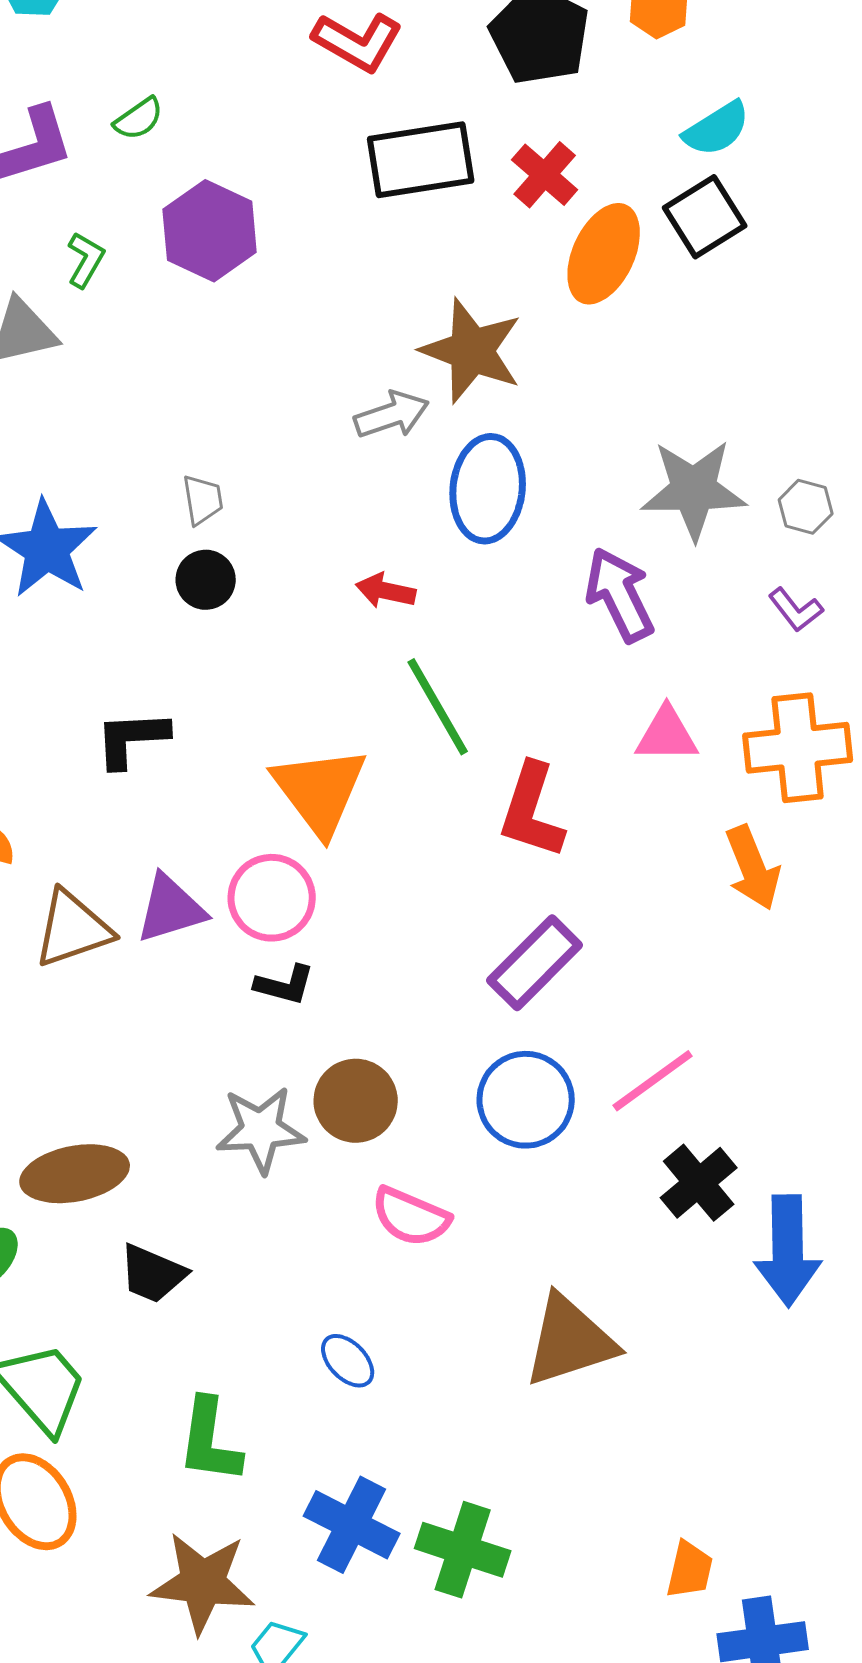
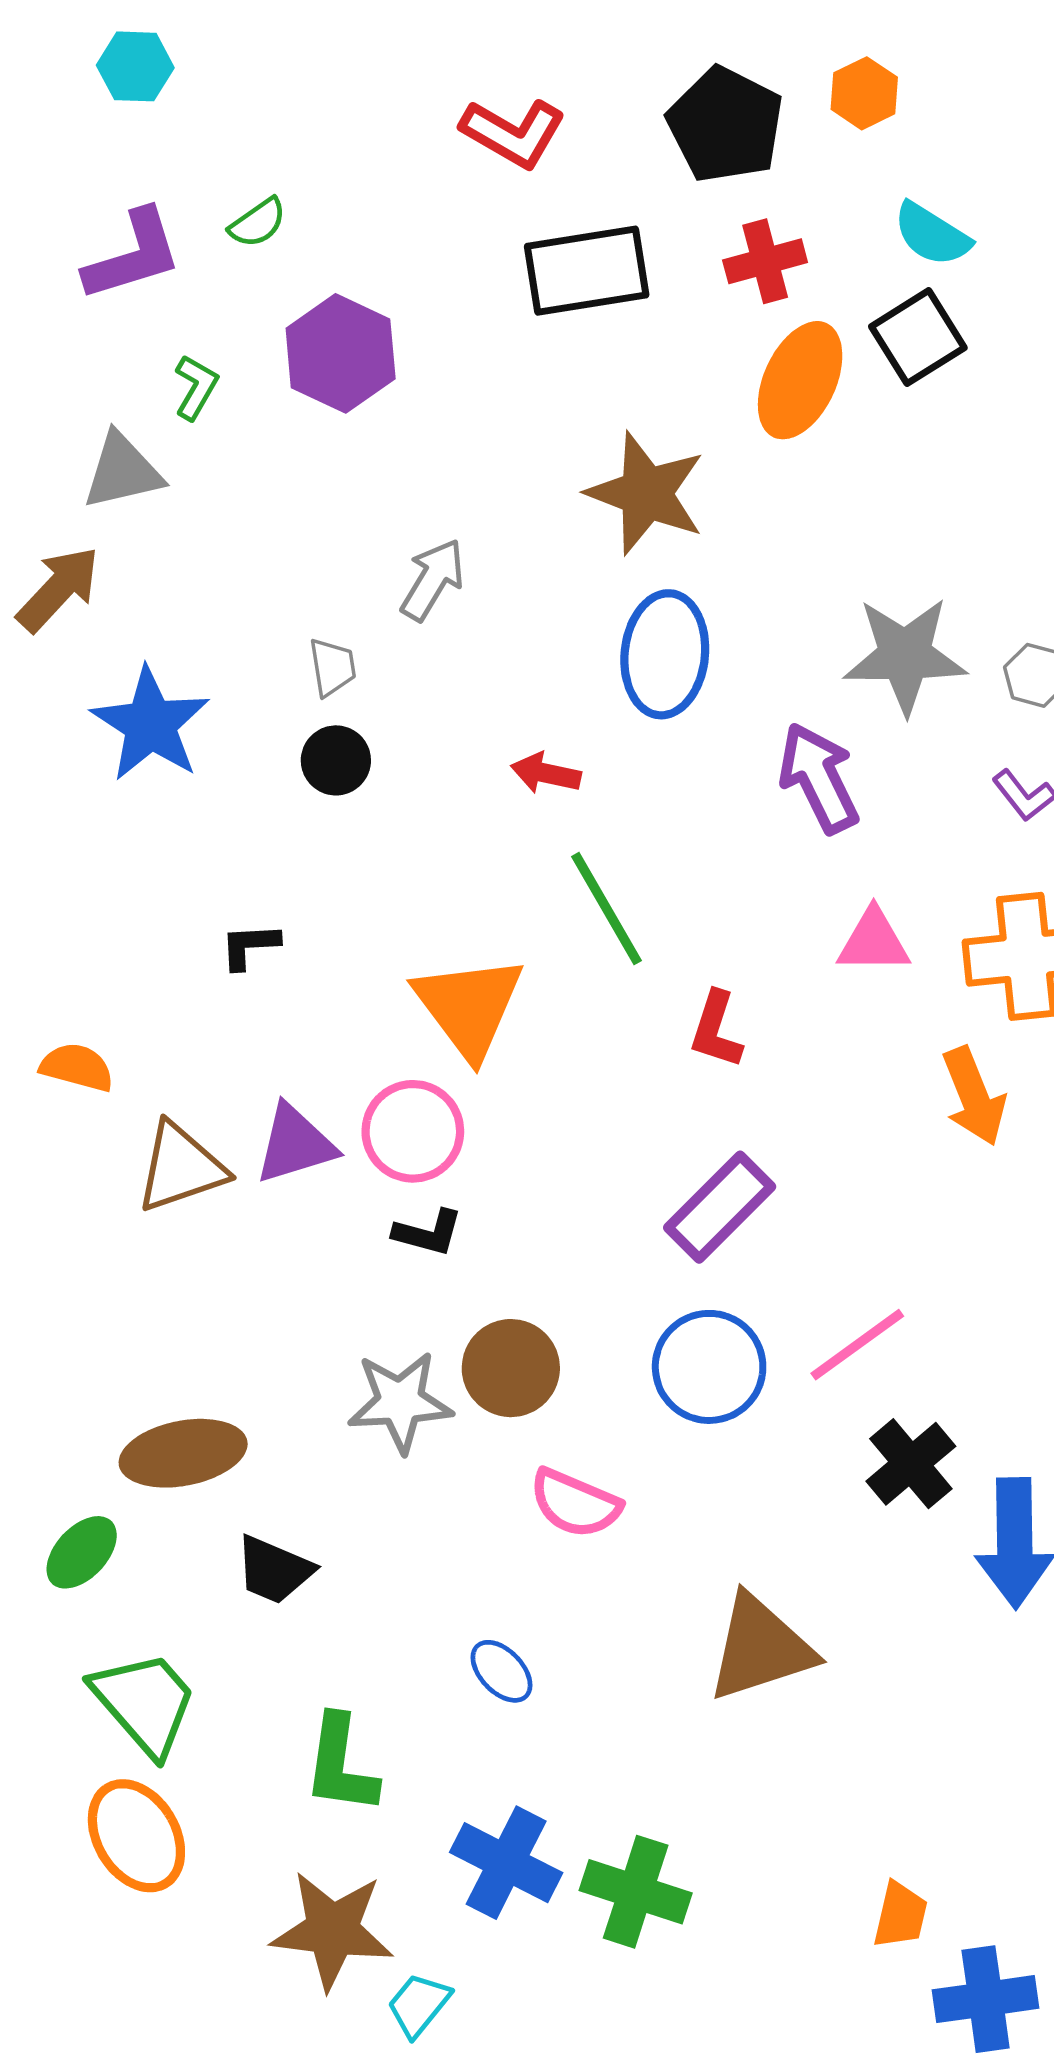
cyan semicircle: (717, 129) -> (932, 234), turned 64
red cross: (545, 175) -> (765, 261), moved, turned 34
gray arrow: (392, 415) -> (433, 580), moved, turned -40
black L-shape: (132, 739) -> (250, 946), size x0.7
red L-shape: (532, 811) -> (716, 1030), size x0.7

